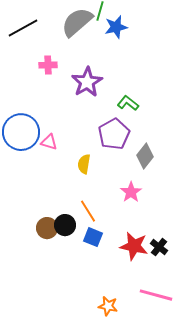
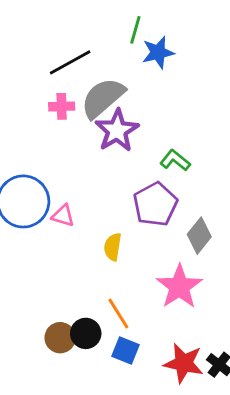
gray semicircle: (77, 22) -> (103, 98), moved
black line: (23, 28) -> (70, 62), moved
pink star: (131, 192) -> (179, 287), size x1.5

